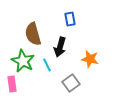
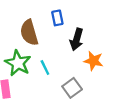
blue rectangle: (70, 19) -> (57, 18), moved
black arrow: (60, 47) -> (77, 39), moved

